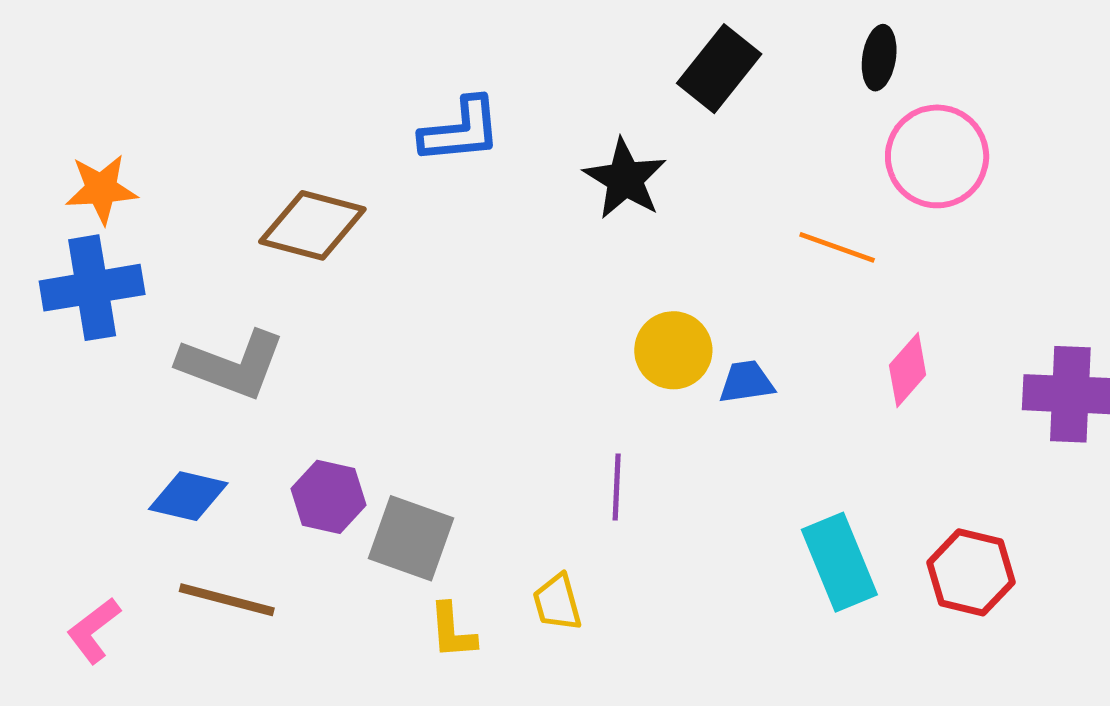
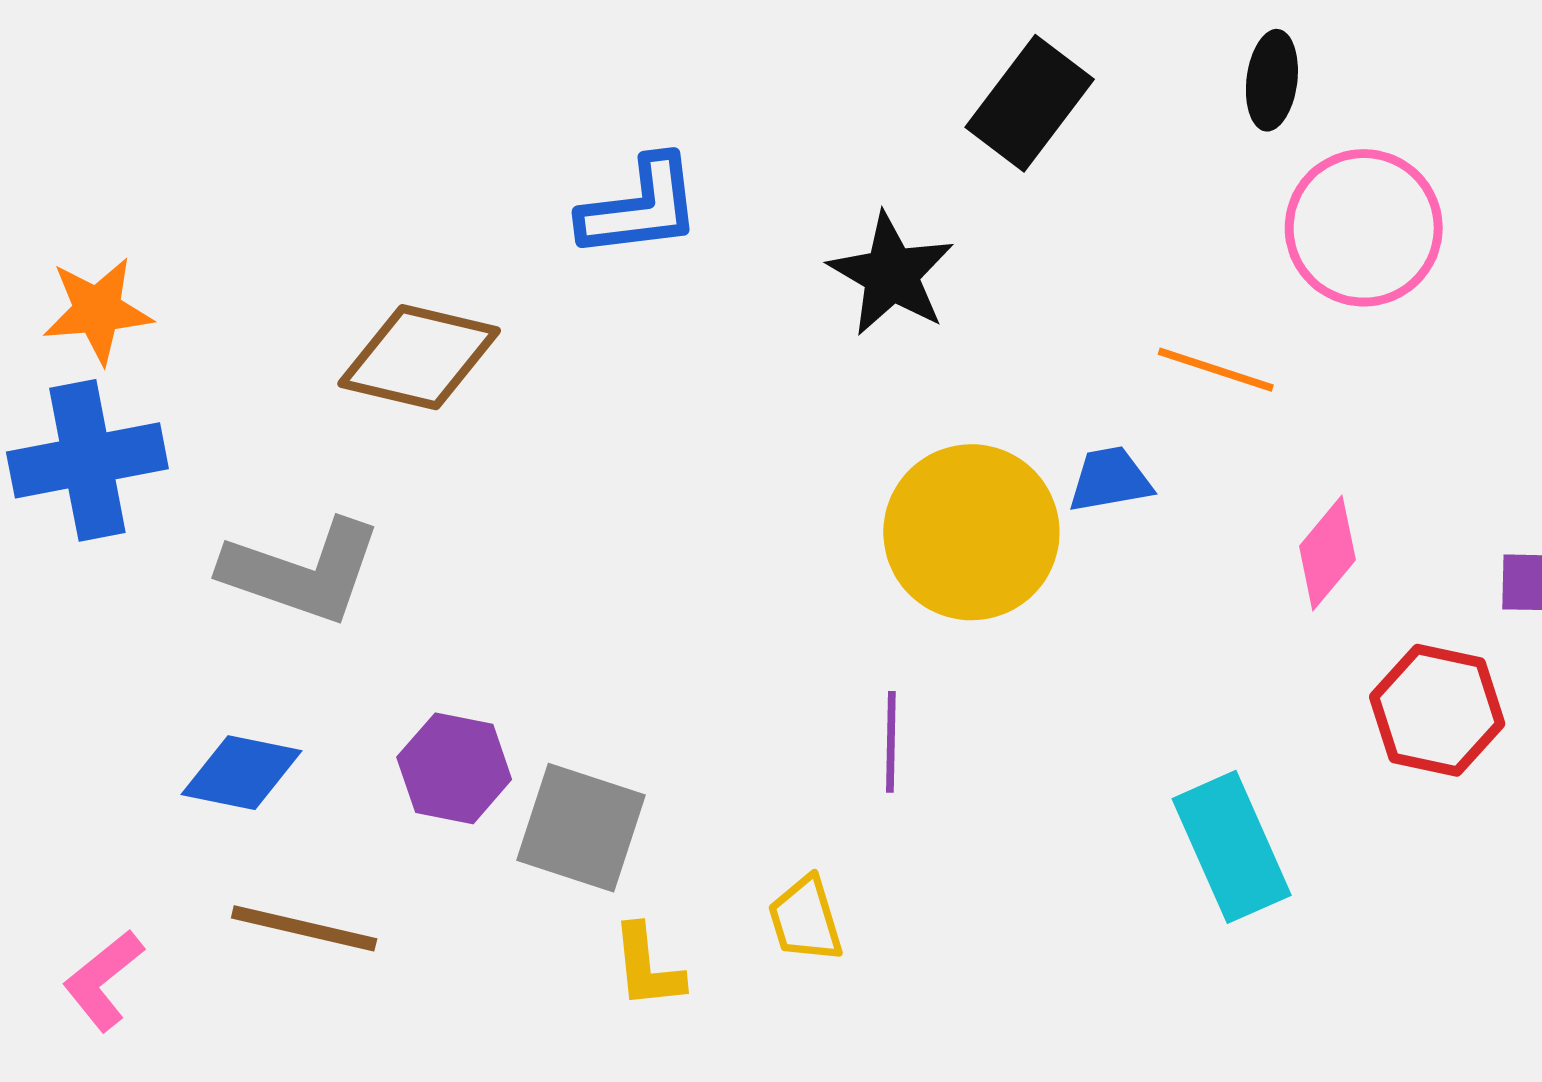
yellow circle: (673, 350) -> (971, 532), size x1.5
blue trapezoid: (746, 382) -> (1110, 480), moved
red hexagon: (971, 572) -> (1437, 710), moved

